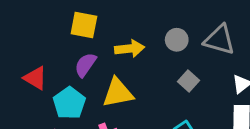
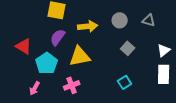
gray triangle: (219, 40) -> (149, 20), size x0.6

